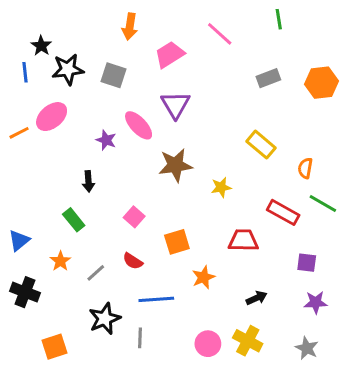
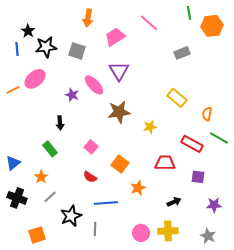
orange hexagon: (321, 83) -> (212, 26), moved
orange square: (177, 242) -> (120, 164), turned -36
purple square: (307, 263) -> (198, 177), moved
gray line: (96, 273) -> (50, 197), moved
yellow cross: (248, 341) -> (168, 231), turned -30

